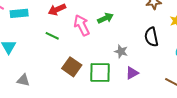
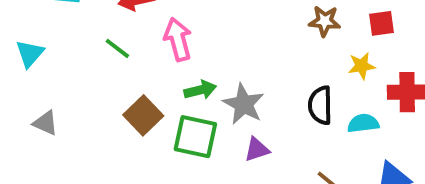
green arrow: (105, 18) -> (200, 90), moved
black semicircle: (151, 37) -> (320, 105), moved
gray star: (121, 51) -> (244, 104), size x1.5

